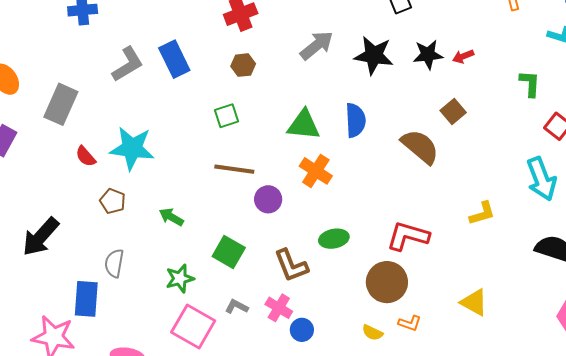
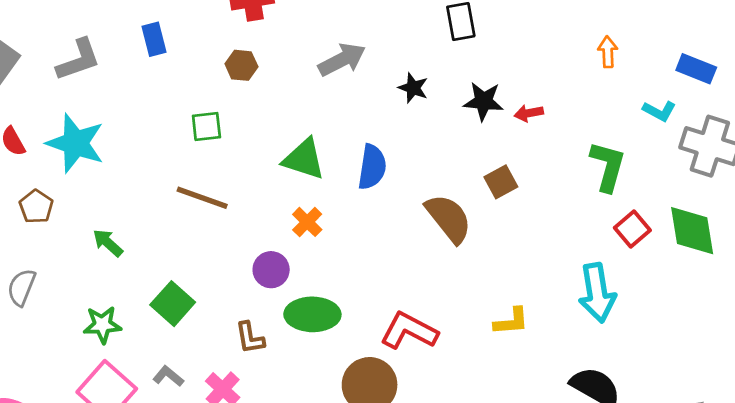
black star: (374, 55) -> (413, 88), size x0.6
blue rectangle: (174, 59) -> (154, 39), size x0.7
gray L-shape: (128, 64) -> (78, 60), moved
green L-shape: (530, 84) -> (608, 166), size x1.4
orange cross: (316, 171) -> (307, 222), size x0.7
purple circle: (268, 199) -> (271, 270), moved
green ellipse: (334, 239) -> (312, 314), size x1.4
brown L-shape: (291, 266) -> (250, 338), size x0.7

